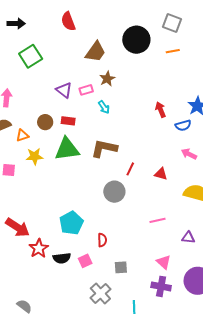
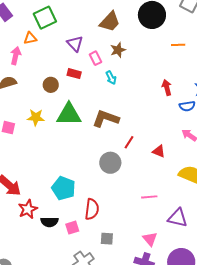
orange line: (173, 51) -> (178, 45), moved
purple triangle: (64, 90) -> (75, 44), moved
pink rectangle: (86, 90) -> (96, 58), turned 72
red rectangle: (68, 121) -> (74, 74), moved
orange triangle: (22, 135) -> (30, 38), moved
cyan pentagon: (71, 223) -> (63, 188), turned -30
purple triangle: (188, 237) -> (178, 218), size x1.5
red semicircle: (102, 240) -> (92, 209), size x1.5

